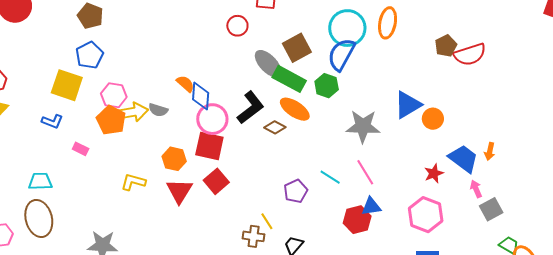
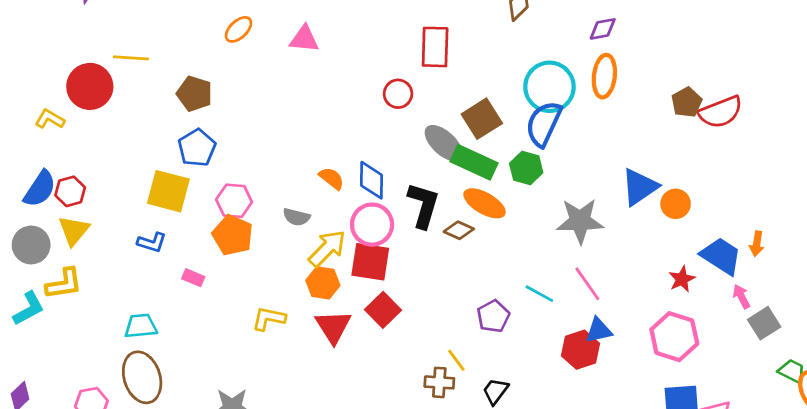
blue diamond: (201, 96) -> (372, 180), moved
black L-shape: (251, 108) -> (423, 205), turned -32
yellow arrow: (133, 112) -> (327, 249), moved, turned -32

